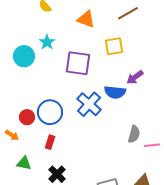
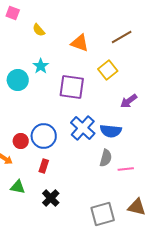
yellow square: (114, 46) -> (108, 70), turned -30
blue semicircle: (115, 92) -> (111, 131), moved
gray semicircle: (134, 134) -> (106, 158), moved
pink line: (152, 145) -> (126, 169), moved

